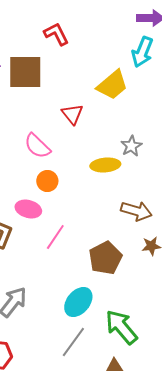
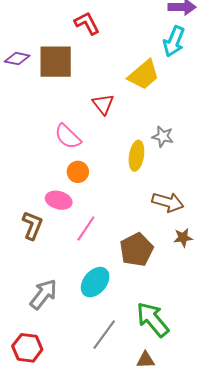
gray star: (131, 146) -> (163, 136), turned -30
yellow ellipse: (105, 165) -> (136, 156), turned -76
cyan ellipse: (78, 302) -> (95, 282), moved

